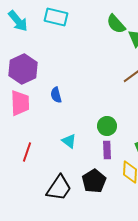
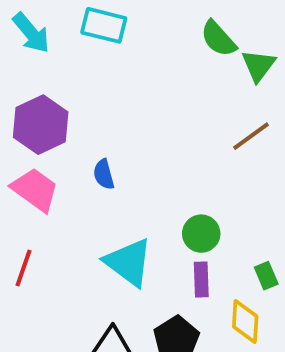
pink trapezoid: (20, 103) -> (35, 190), turned -52
cyan triangle: (69, 141) -> (129, 262), size x1.8
red line: (27, 152) -> (23, 268), moved

